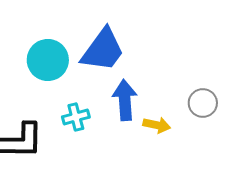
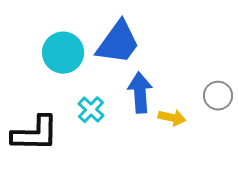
cyan cross: (76, 117) -> (91, 110), turned -32

